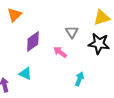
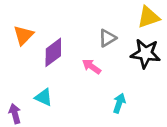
orange triangle: (15, 15) -> (23, 35), moved
gray triangle: (72, 32) -> (107, 38), turned 32

